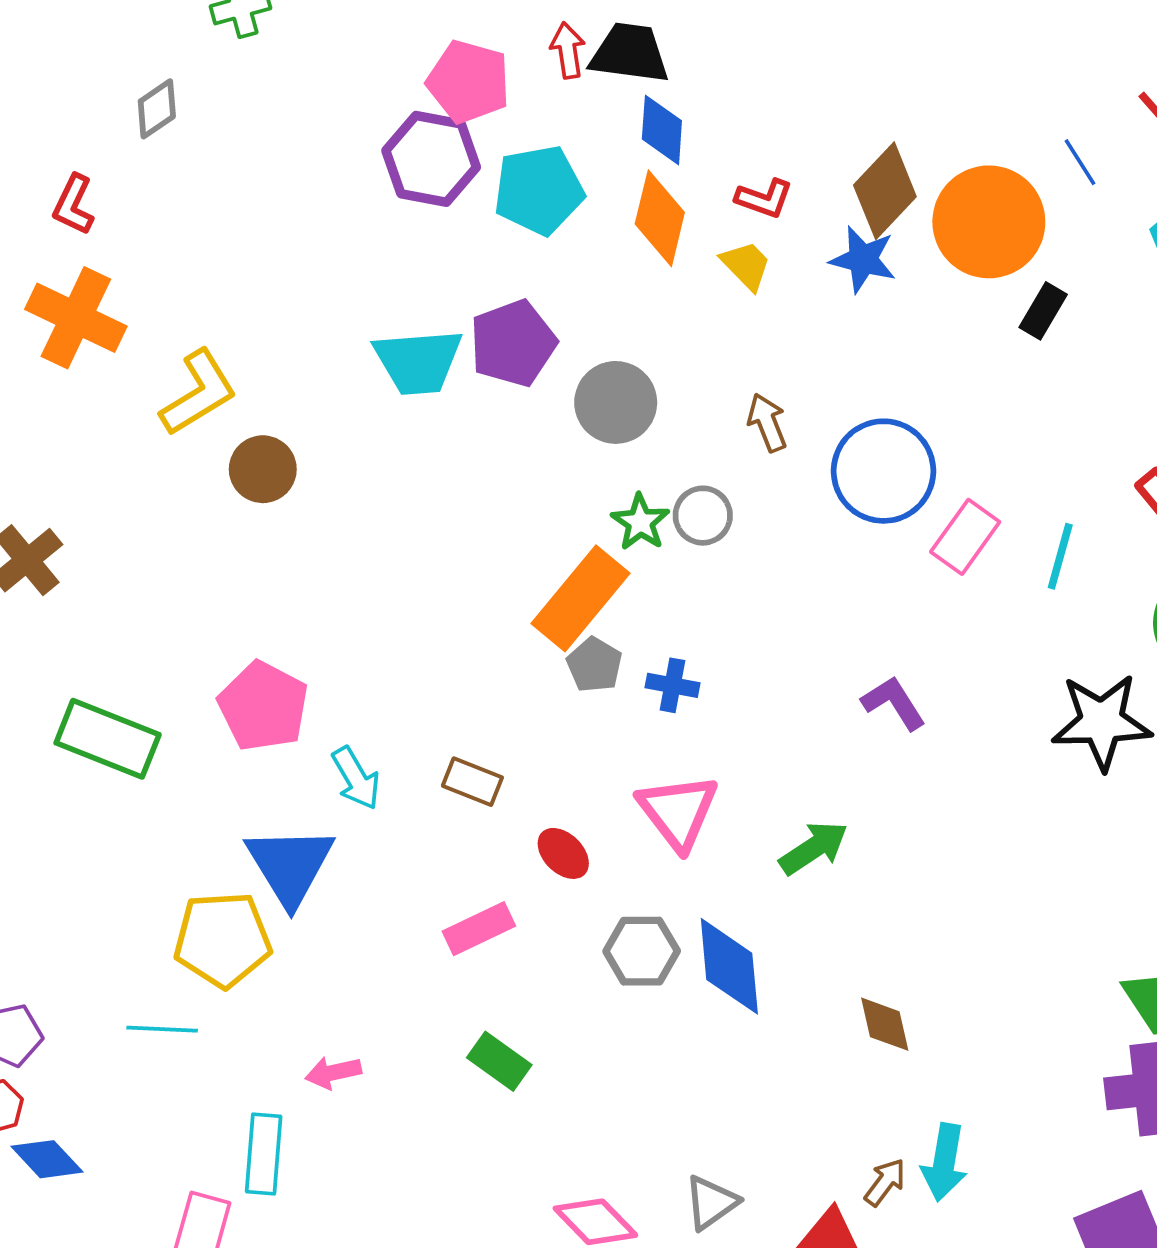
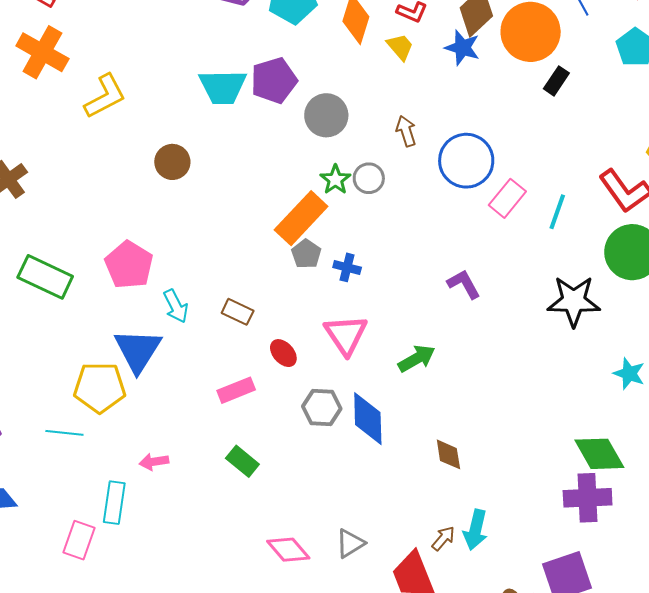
brown circle: (263, 469) -> (172, 162), moved

